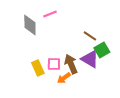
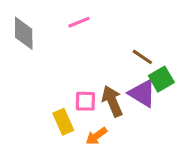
gray diamond: (30, 25) -> (24, 33), moved
yellow rectangle: (38, 68) -> (63, 122), moved
orange arrow: (64, 78) -> (96, 136), moved

